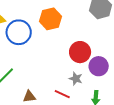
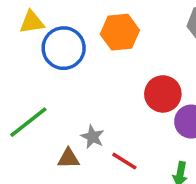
gray star: (76, 79) -> (93, 137), moved

